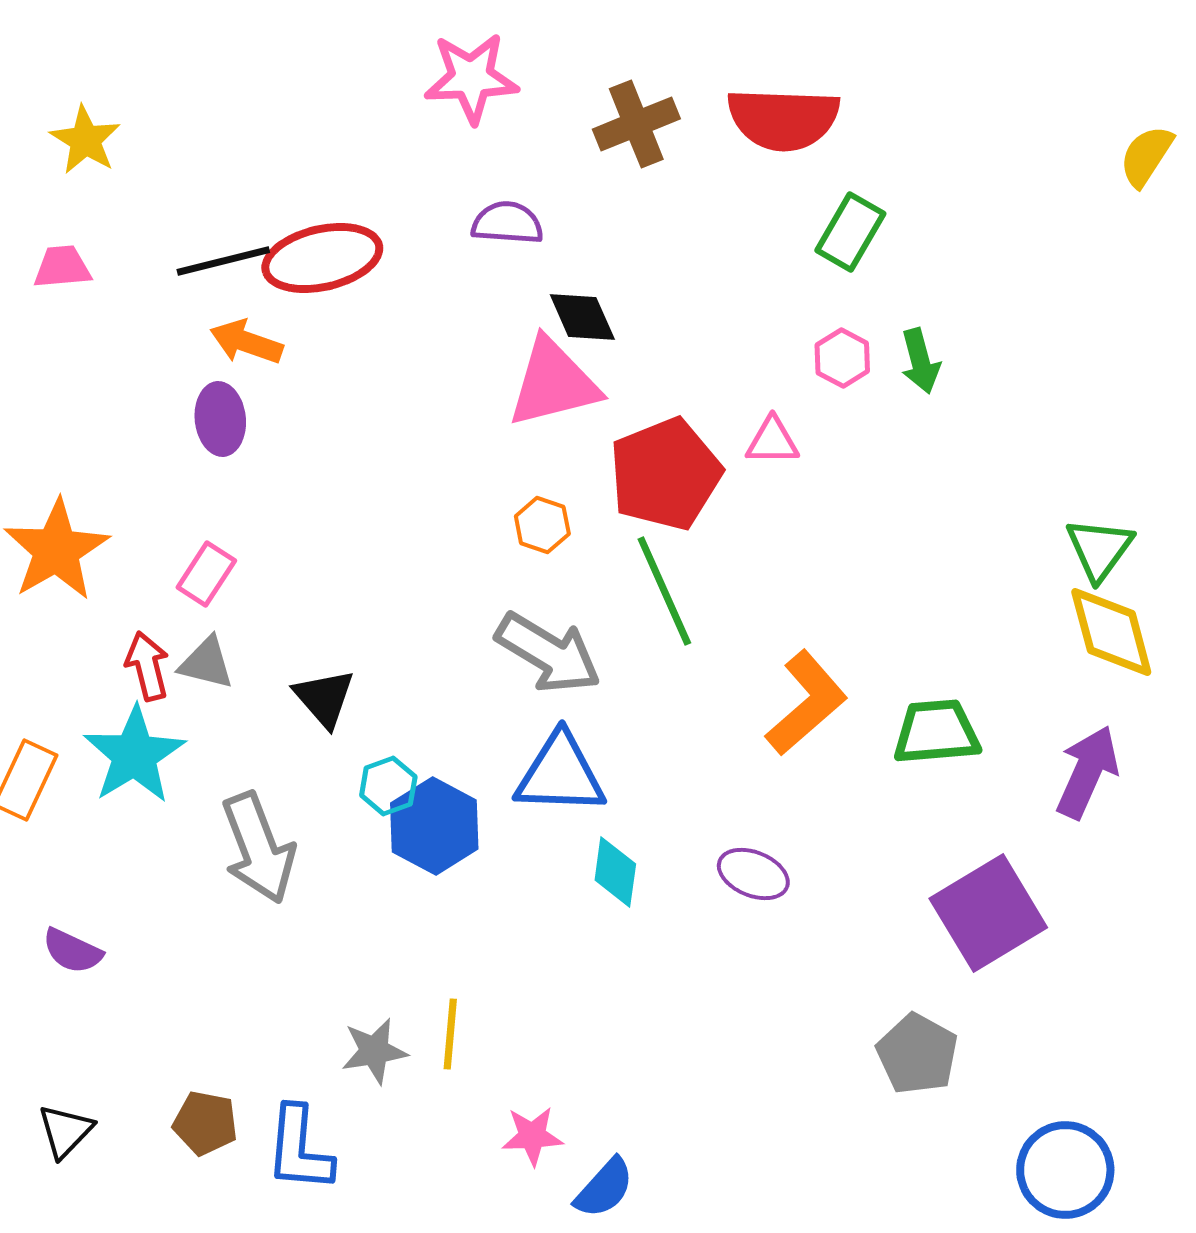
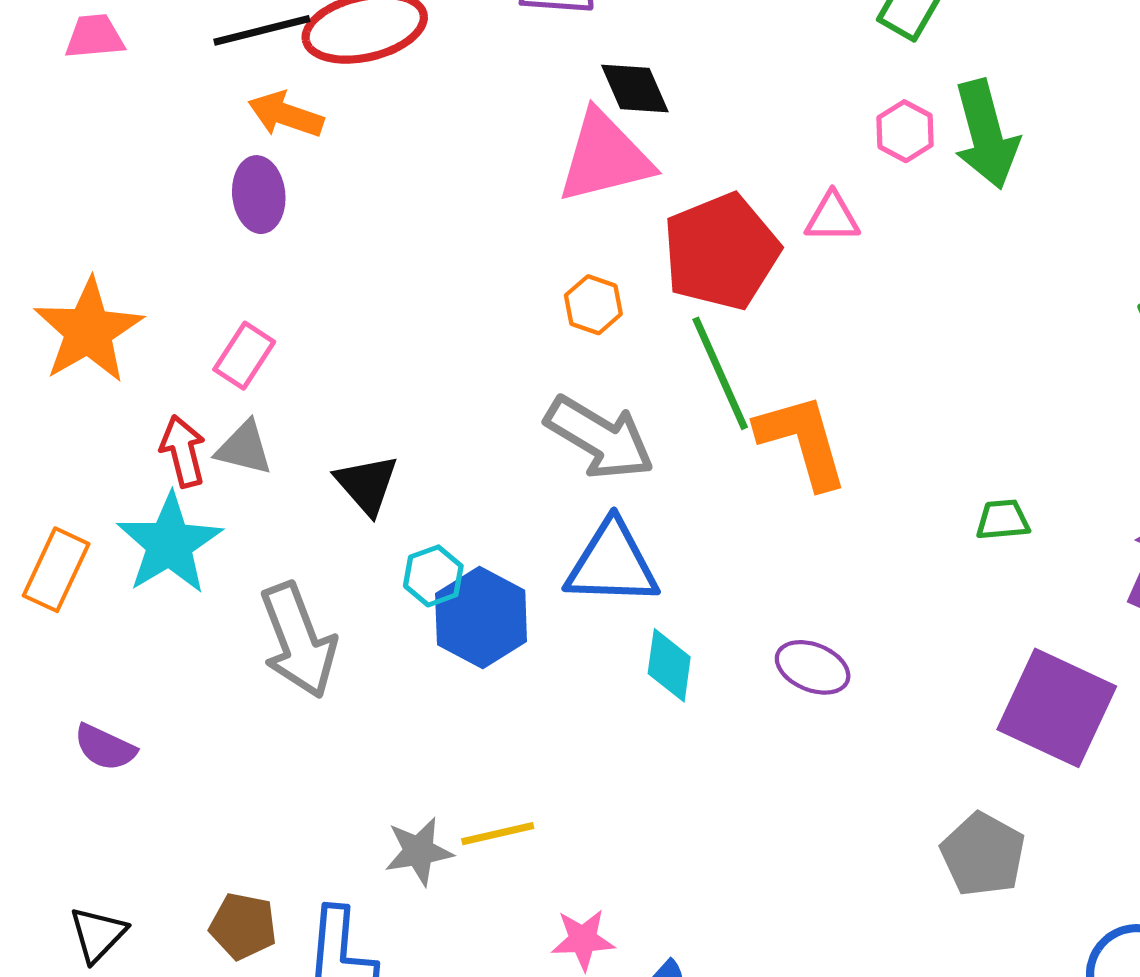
green arrow: (920, 361) -> (986, 134), size x1.6
orange L-shape: (806, 703) -> (802, 441), moved, turned -65
green trapezoid: (936, 732) -> (1003, 520), size x0.6
purple square: (988, 913) -> (1057, 708), turned -34
yellow line: (450, 1034) -> (498, 834), turned 72

